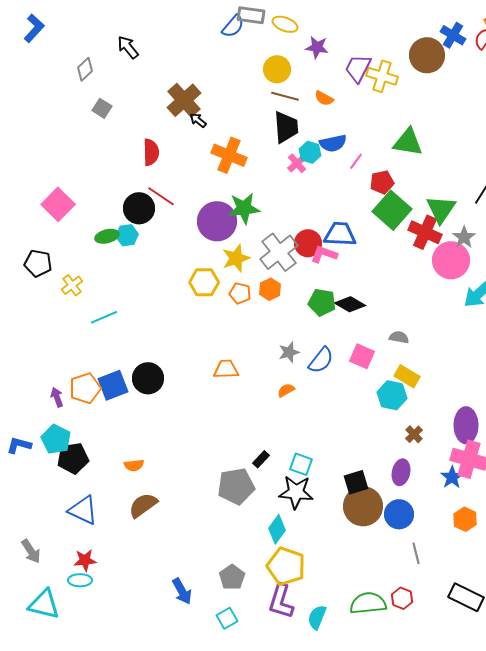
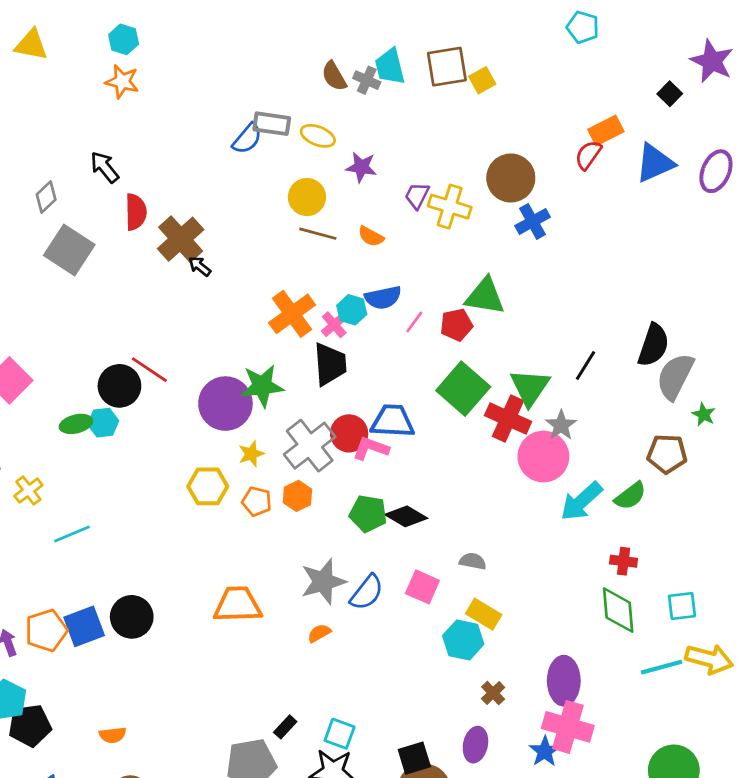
blue cross: (453, 35) -> (533, 221), moved, turned 30
purple trapezoid: (358, 68) -> (417, 196), size x0.7
gray square: (102, 108) -> (69, 250), size x1.8
black trapezoid: (286, 127) -> (330, 364), moved
red semicircle: (151, 152) -> (136, 212), moved
orange cross: (229, 155) -> (292, 314), moved, turned 32
red pentagon: (382, 182) -> (456, 325), moved
yellow star: (236, 258) -> (251, 454), size x0.7
gray star: (289, 352) -> (323, 582), size x1.6
orange trapezoid: (226, 369) -> (238, 605), size x1.4

